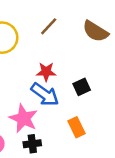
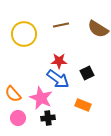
brown line: (49, 26) -> (61, 25), turned 35
orange rectangle: (76, 127) -> (83, 105), turned -42

